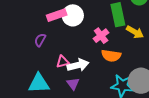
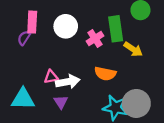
pink rectangle: (57, 15) -> (32, 22), moved, turned -72
pink cross: (101, 36) -> (95, 39), moved
purple semicircle: (40, 40) -> (24, 38), moved

